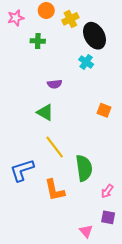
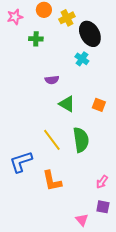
green triangle: (45, 112) -> (67, 104), moved
green semicircle: (84, 168) -> (81, 140), moved

